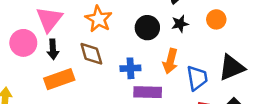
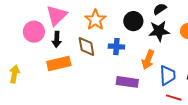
black star: (180, 24) -> (159, 31), size x1.5
black circle: (147, 28) -> (133, 21), moved
blue cross: (130, 68) -> (116, 47), moved

